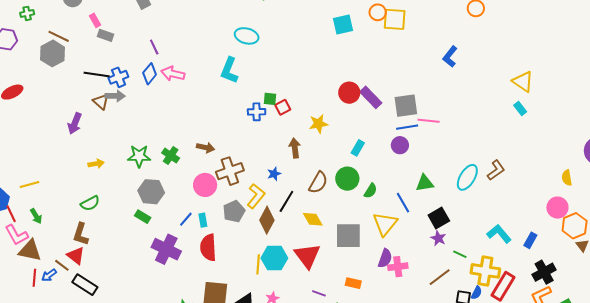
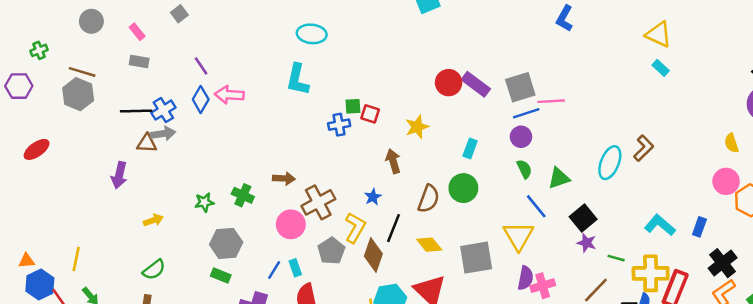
pink rectangle: (95, 20) -> (137, 32), moved
brown triangle: (101, 102) -> (147, 143), turned -30
red square: (283, 107) -> (370, 114), turned -35
green star: (139, 156) -> (204, 202), size x0.7
yellow line: (29, 184) -> (76, 259), turned -54
green semicircle: (371, 191) -> (524, 169), moved, turned -49

